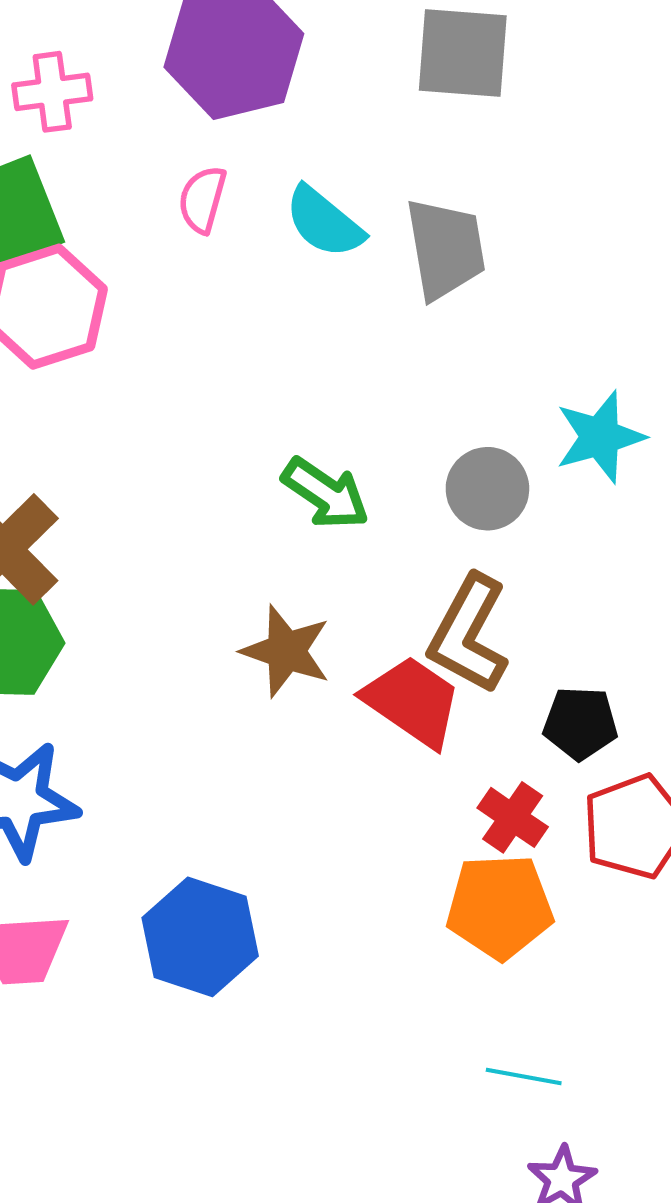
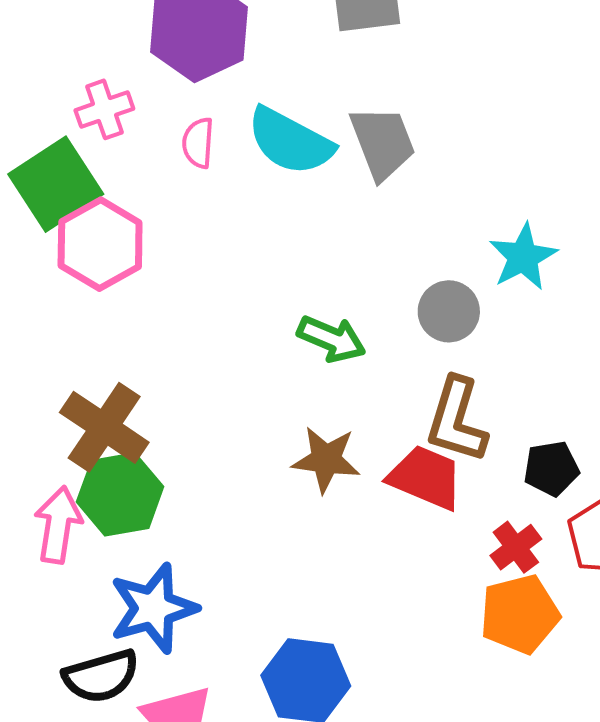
pink cross: (52, 92) -> (104, 109), moved
cyan semicircle: (324, 222) -> (290, 141), size x1.4
red cross: (513, 817) -> (516, 547), turned 30

